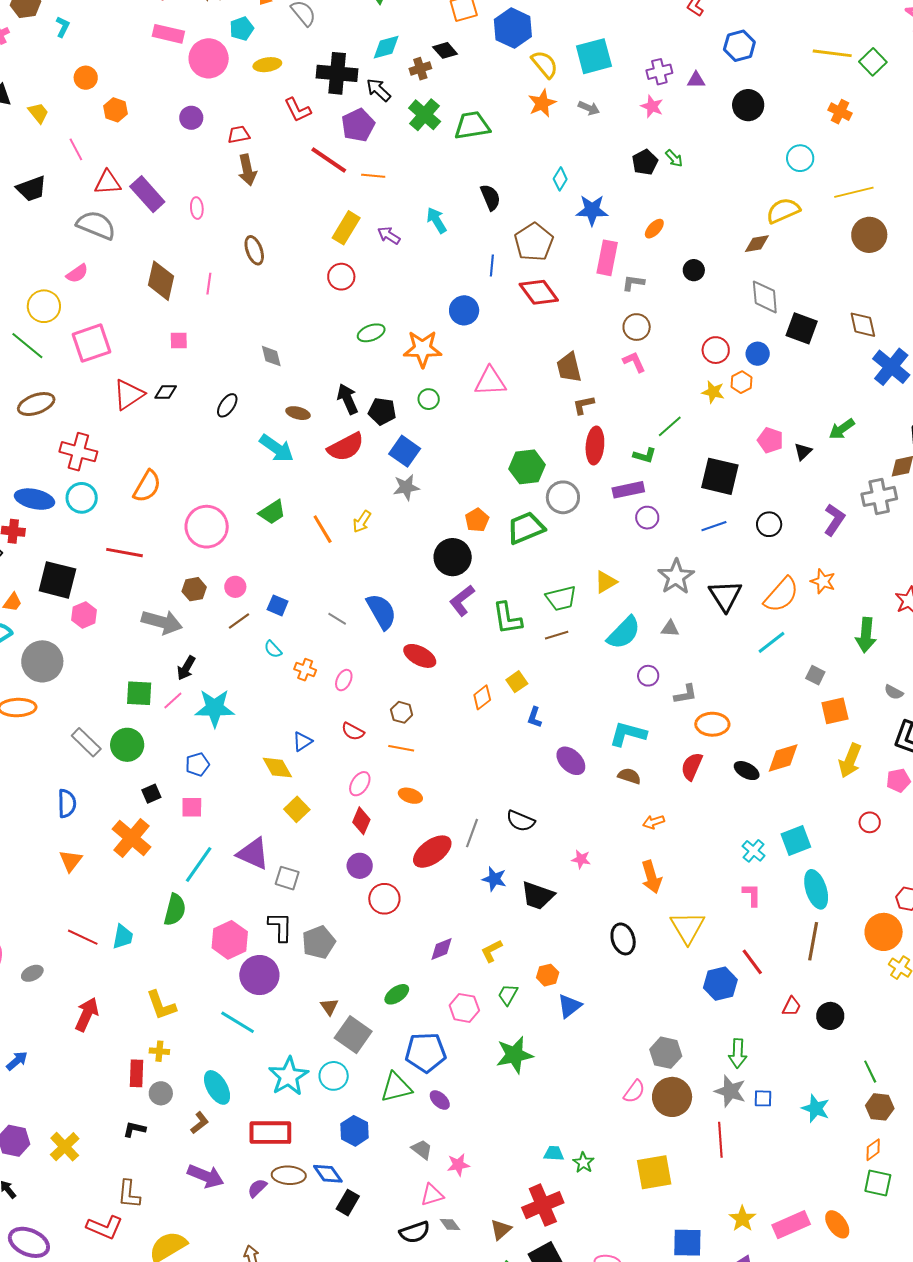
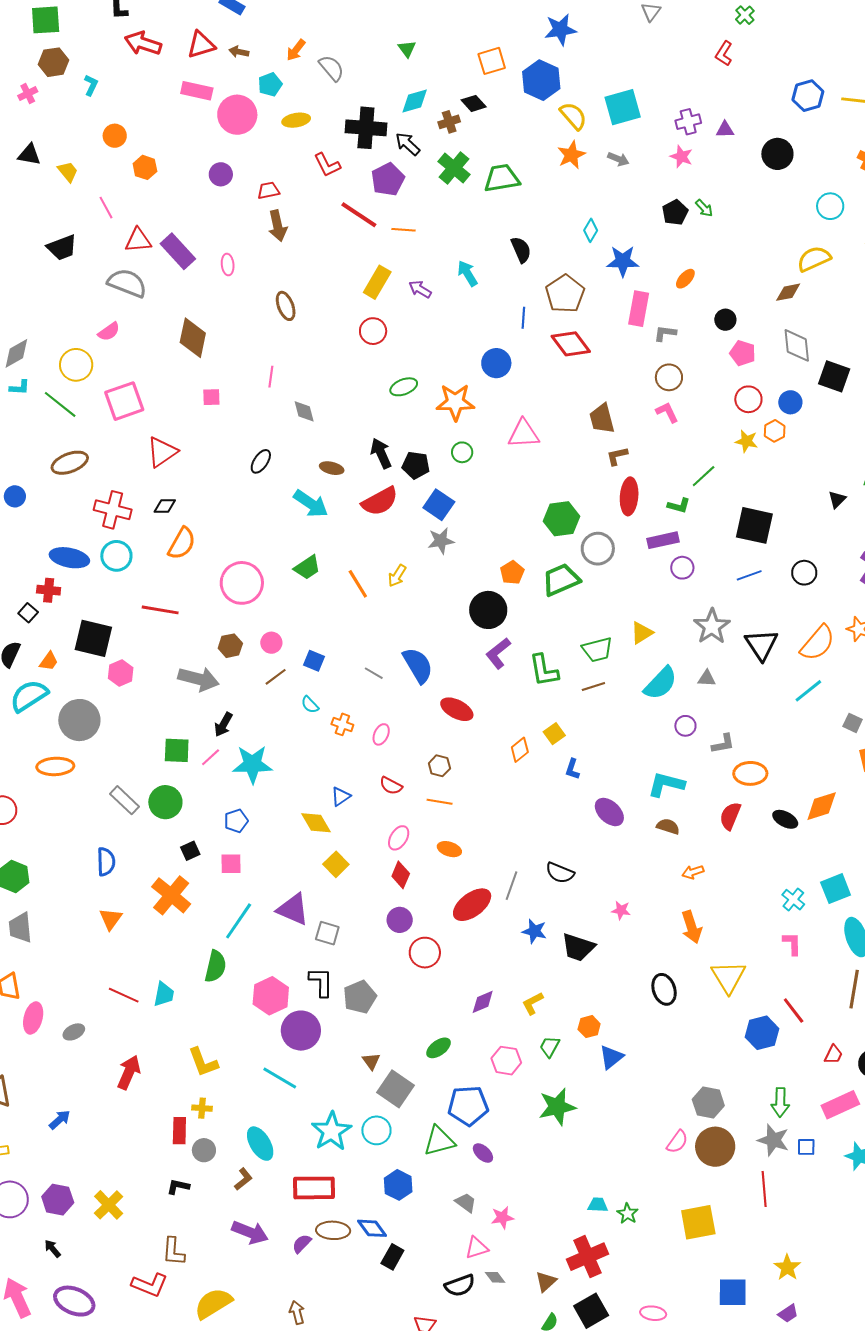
blue hexagon: (739, 46) -> (808, 96), moved
pink line: (209, 284) -> (271, 377), moved
black diamond: (166, 392) -> (165, 506), moved
pink pentagon: (770, 440) -> (743, 353), moved
pink rectangle: (791, 1225) -> (840, 1105), moved

